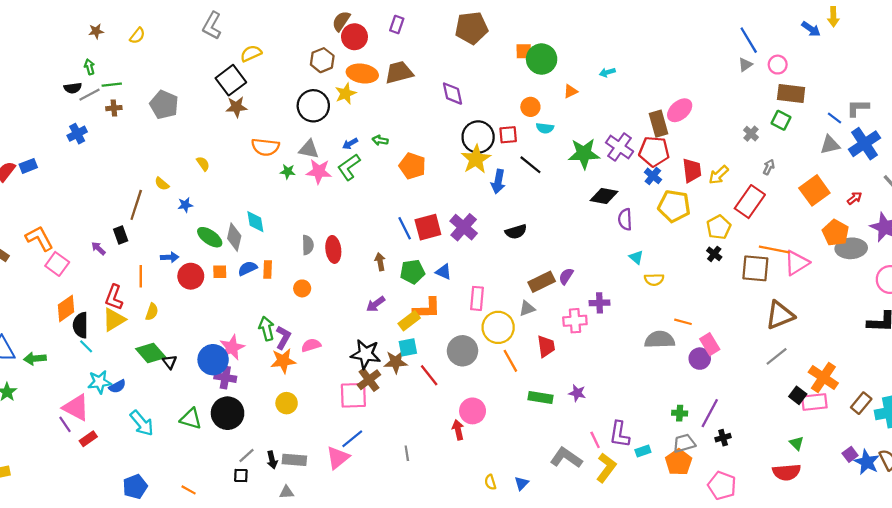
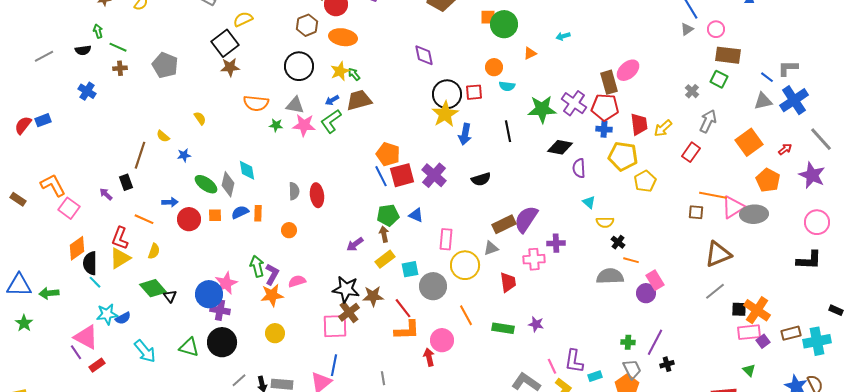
brown trapezoid: (399, 72) -> (359, 100), moved
green line: (112, 85) -> (118, 47), turned 30
yellow star: (346, 94) -> (340, 71), moved
gray line: (89, 95) -> (44, 56), moved
blue cross: (77, 134) -> (87, 91), turned -30
green arrow: (380, 140) -> (354, 74), moved, turned 40
black line: (530, 165) -> (508, 131), moved, turned 40
orange pentagon: (412, 166) -> (388, 154), moved
gray arrow: (769, 167) -> (708, 121), size x1.6
blue cross: (653, 176) -> (604, 129), turned -35
red rectangle: (750, 202) -> (691, 152), size x0.7
yellow pentagon: (719, 227) -> (645, 181), moved
gray ellipse: (851, 248) -> (754, 214), moved
black cross: (714, 254) -> (618, 242), moved
brown arrow: (380, 262) -> (384, 234), moved
brown square: (755, 268) -> (696, 212), size x0.6
orange line: (141, 276) -> (144, 219), turned -66
purple semicircle: (566, 276) -> (526, 219), size x1.8
orange L-shape: (427, 308) -> (407, 330), moved
cyan square: (408, 347) -> (410, 269), moved
orange line: (510, 361) -> (466, 315), moved
black square: (798, 395) -> (739, 309), moved, turned -35
brown rectangle: (861, 403) -> (791, 333), turned 36
blue line: (352, 439) -> (334, 365), turned -40
gray trapezoid: (684, 443) -> (632, 369), turned 80
green triangle: (797, 443) -> (749, 370), moved
purple square: (850, 454) -> (763, 341), moved

